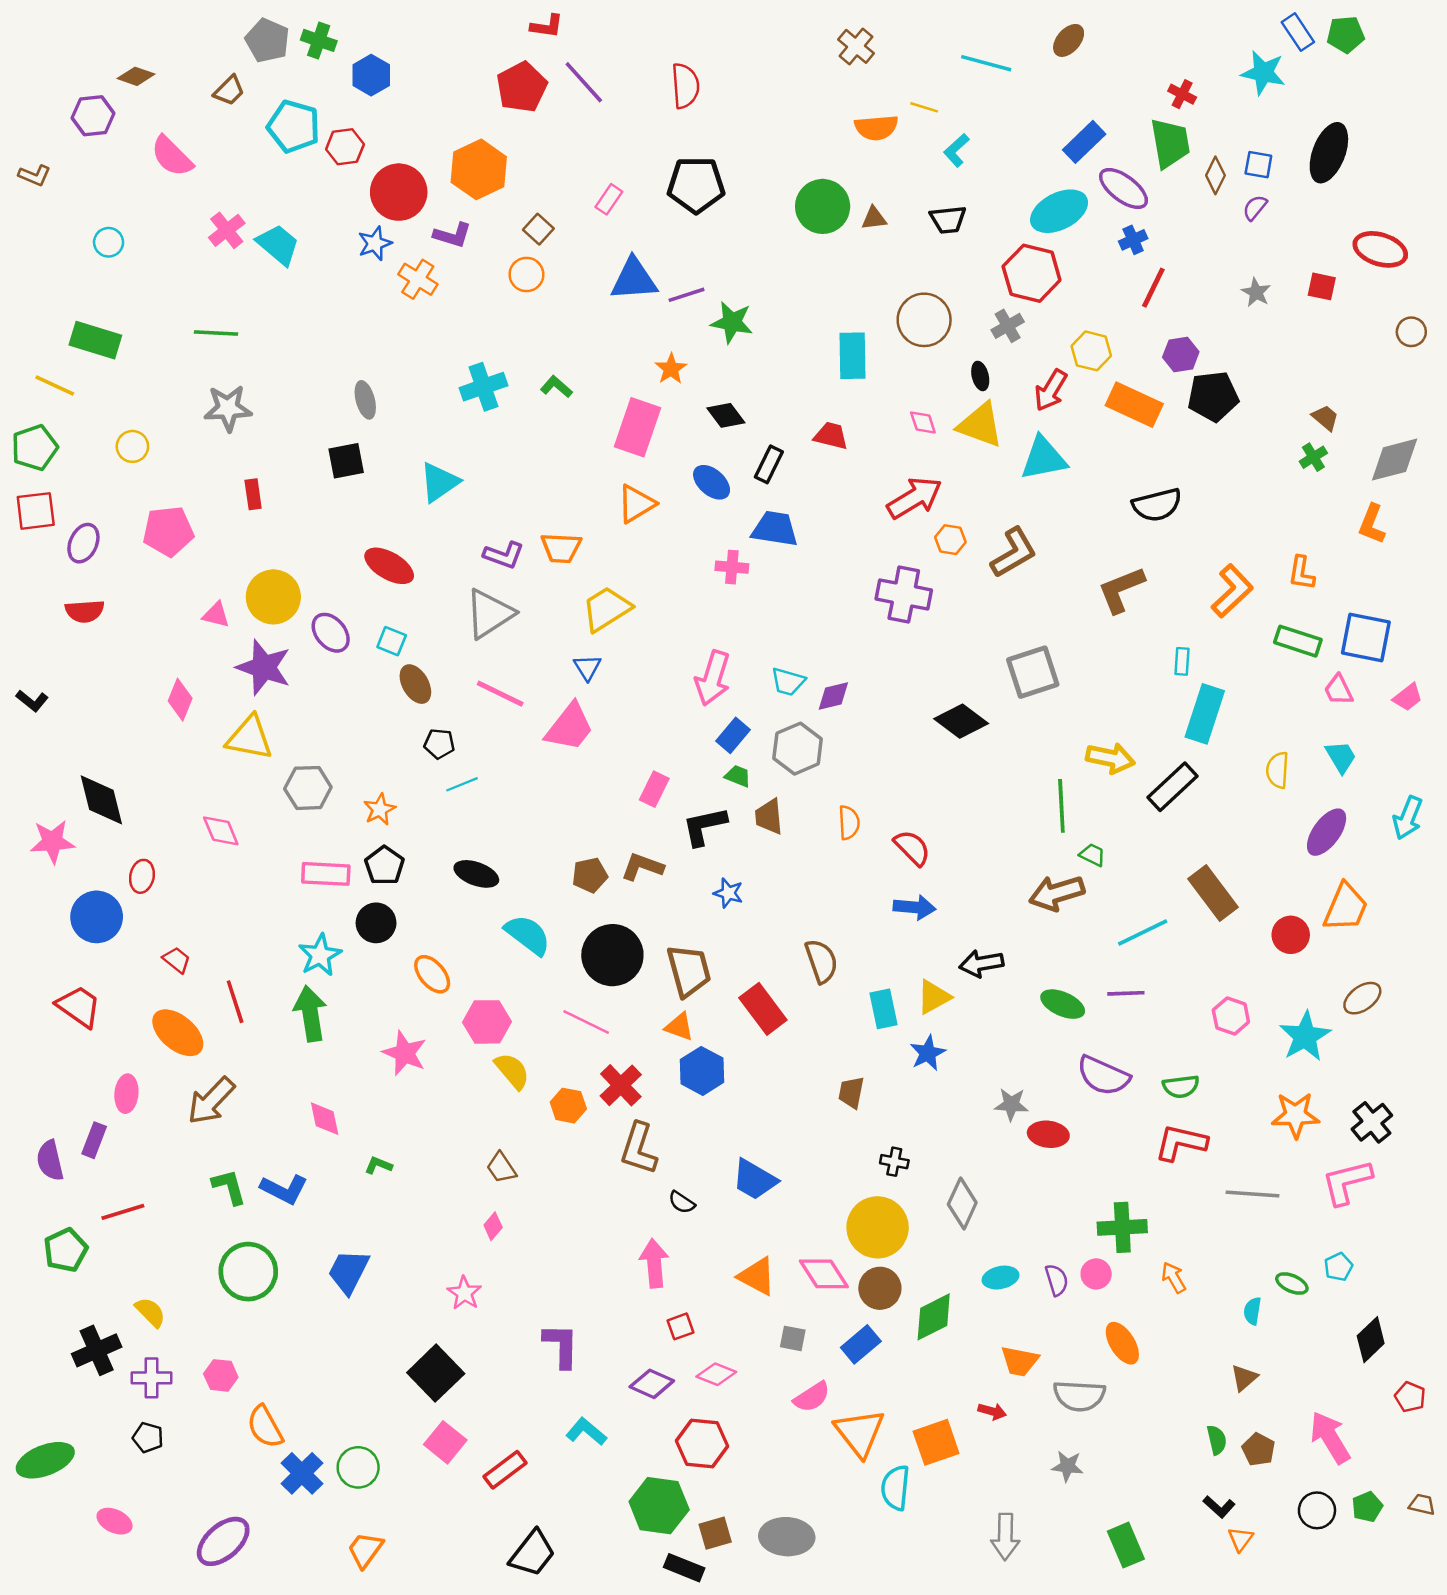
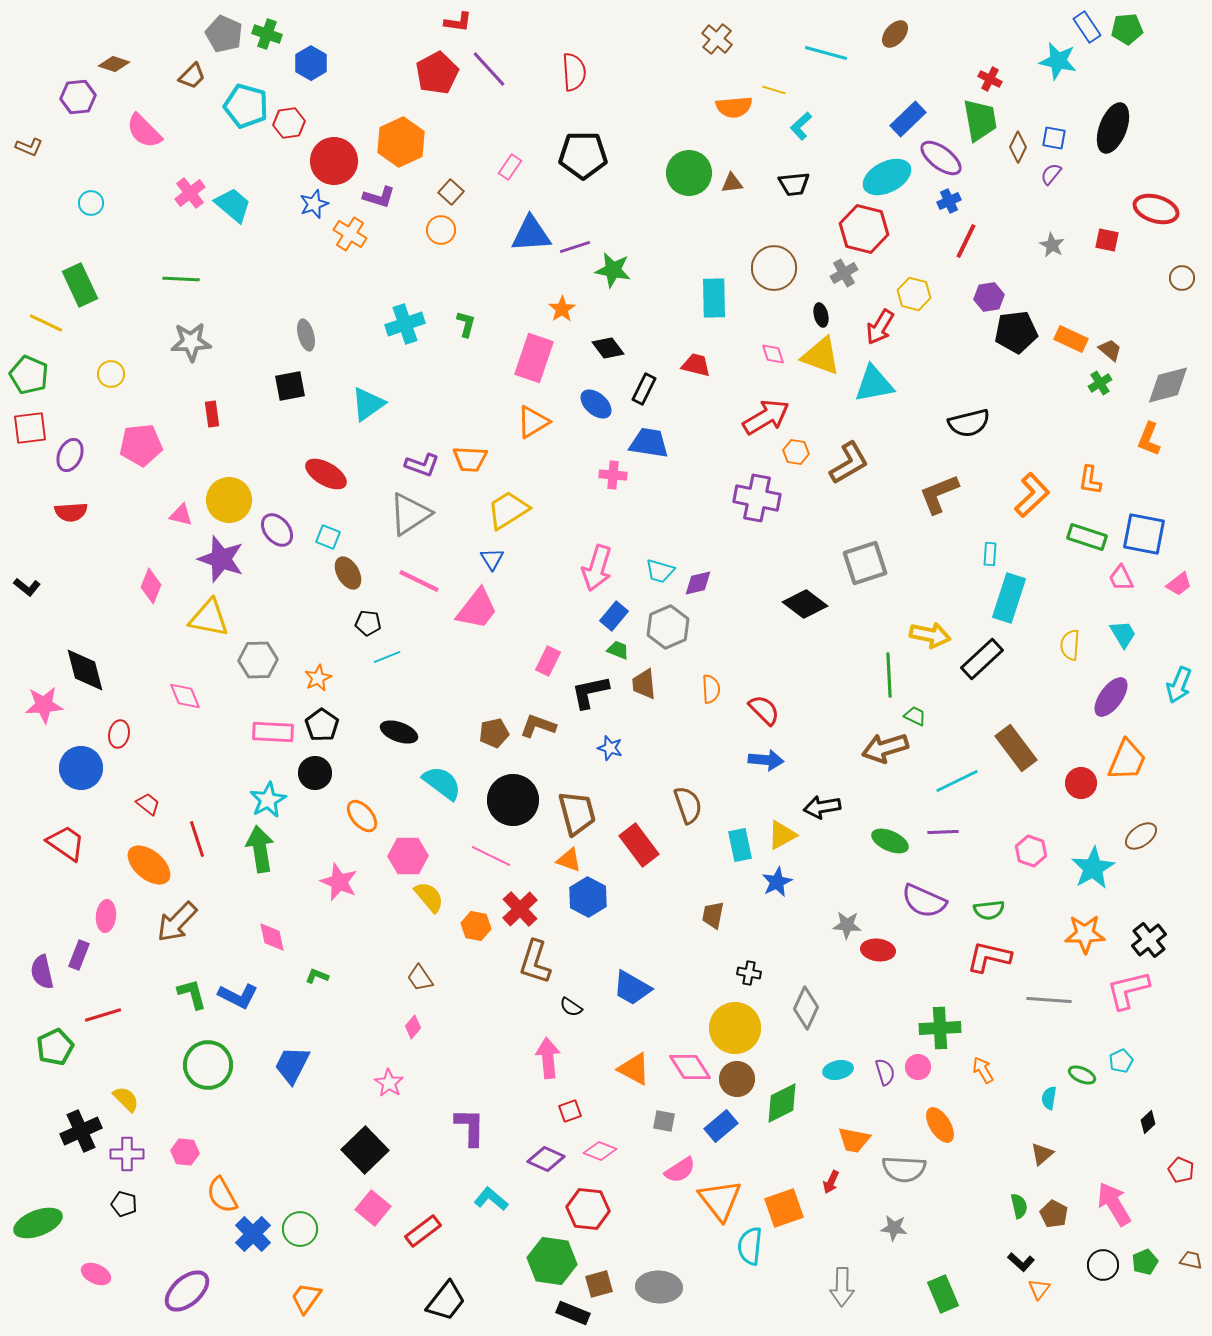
green rectangle: (95, 340) -> (80, 285), turned 48
green L-shape: (556, 387) -> (466, 324), turned 64
orange rectangle: (1134, 405) -> (1071, 339), moved, size x0.7
green pentagon: (35, 448) -> (29, 375), turned -30
black diamond: (1371, 1340) -> (1148, 1122), size x0.6
red arrow: (992, 1411) -> (831, 1182), turned 100

